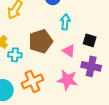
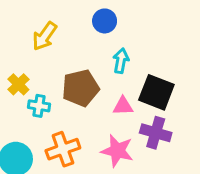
black square: (90, 40) -> (156, 92), size x1.6
pink triangle: (69, 51) -> (123, 106), turned -40

